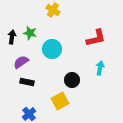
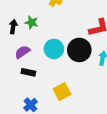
cyan circle: (52, 49) -> (54, 49), moved
black circle: (72, 80) -> (79, 50), moved, size x1.5

